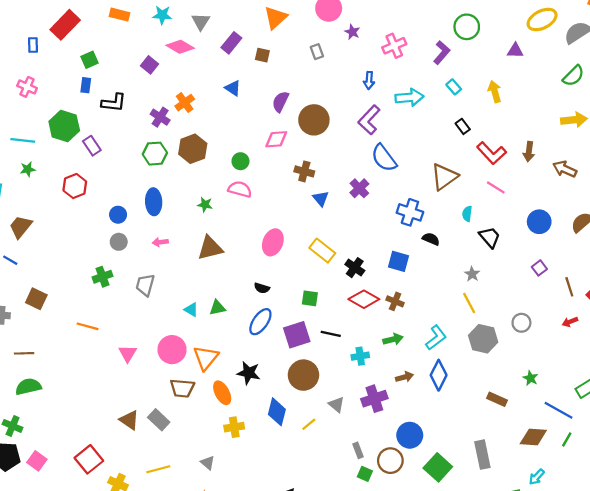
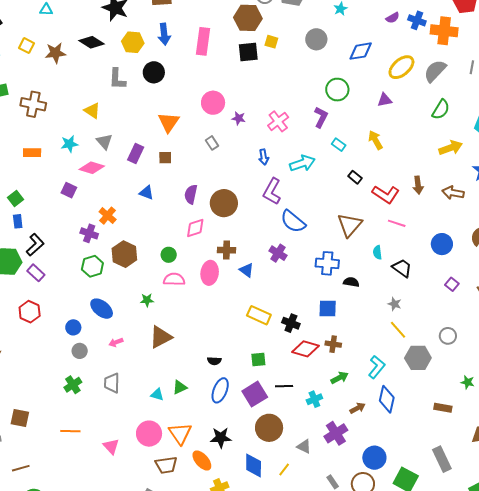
black L-shape: (114, 103) -> (35, 245), moved, turned -35
blue ellipse: (154, 202) -> (102, 309), turned -35
pink ellipse: (273, 242) -> (210, 273), moved

